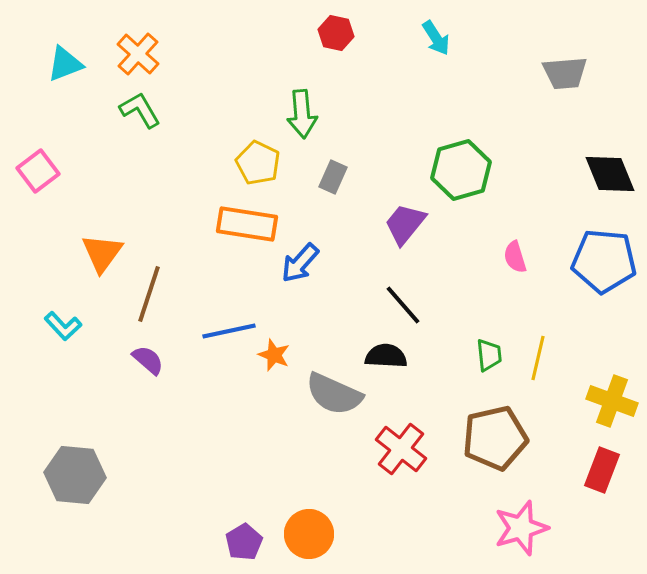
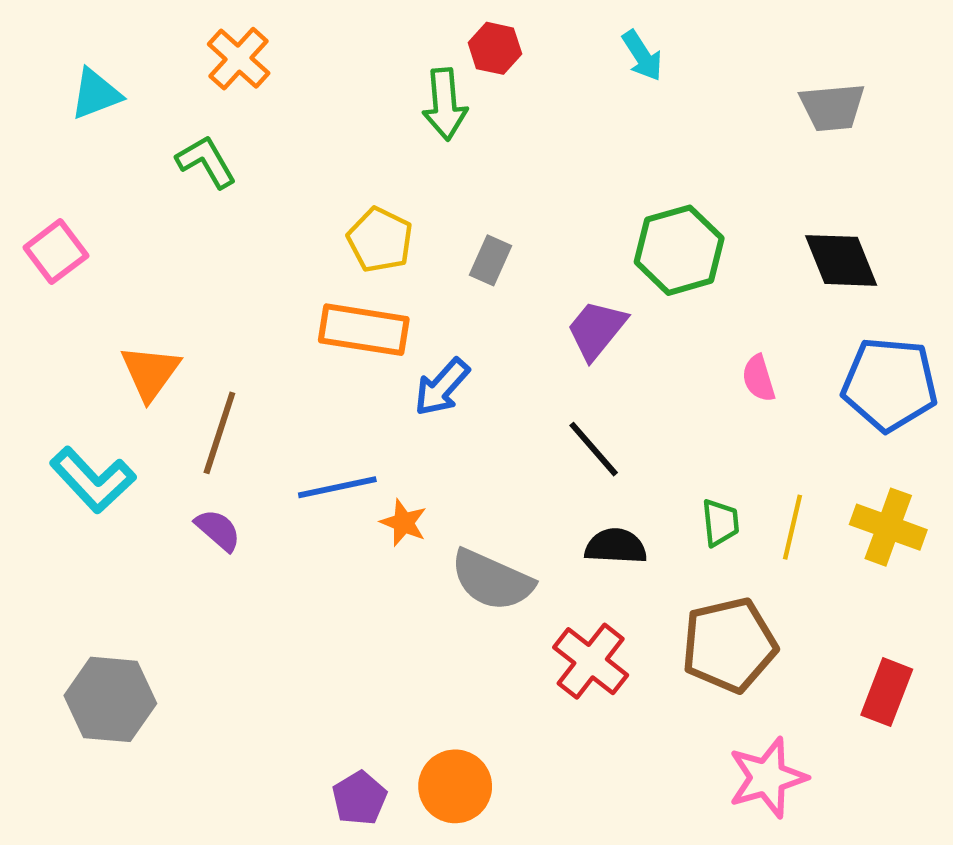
orange cross: (138, 54) -> (239, 59), moved
green arrow: (302, 114) -> (445, 104), moved
black diamond: (610, 174) -> (841, 260), moved
cyan L-shape: (63, 326) -> (93, 480), size x1.5
black semicircle: (386, 356) -> (616, 546), moved
yellow cross: (612, 401) -> (888, 527), moved

